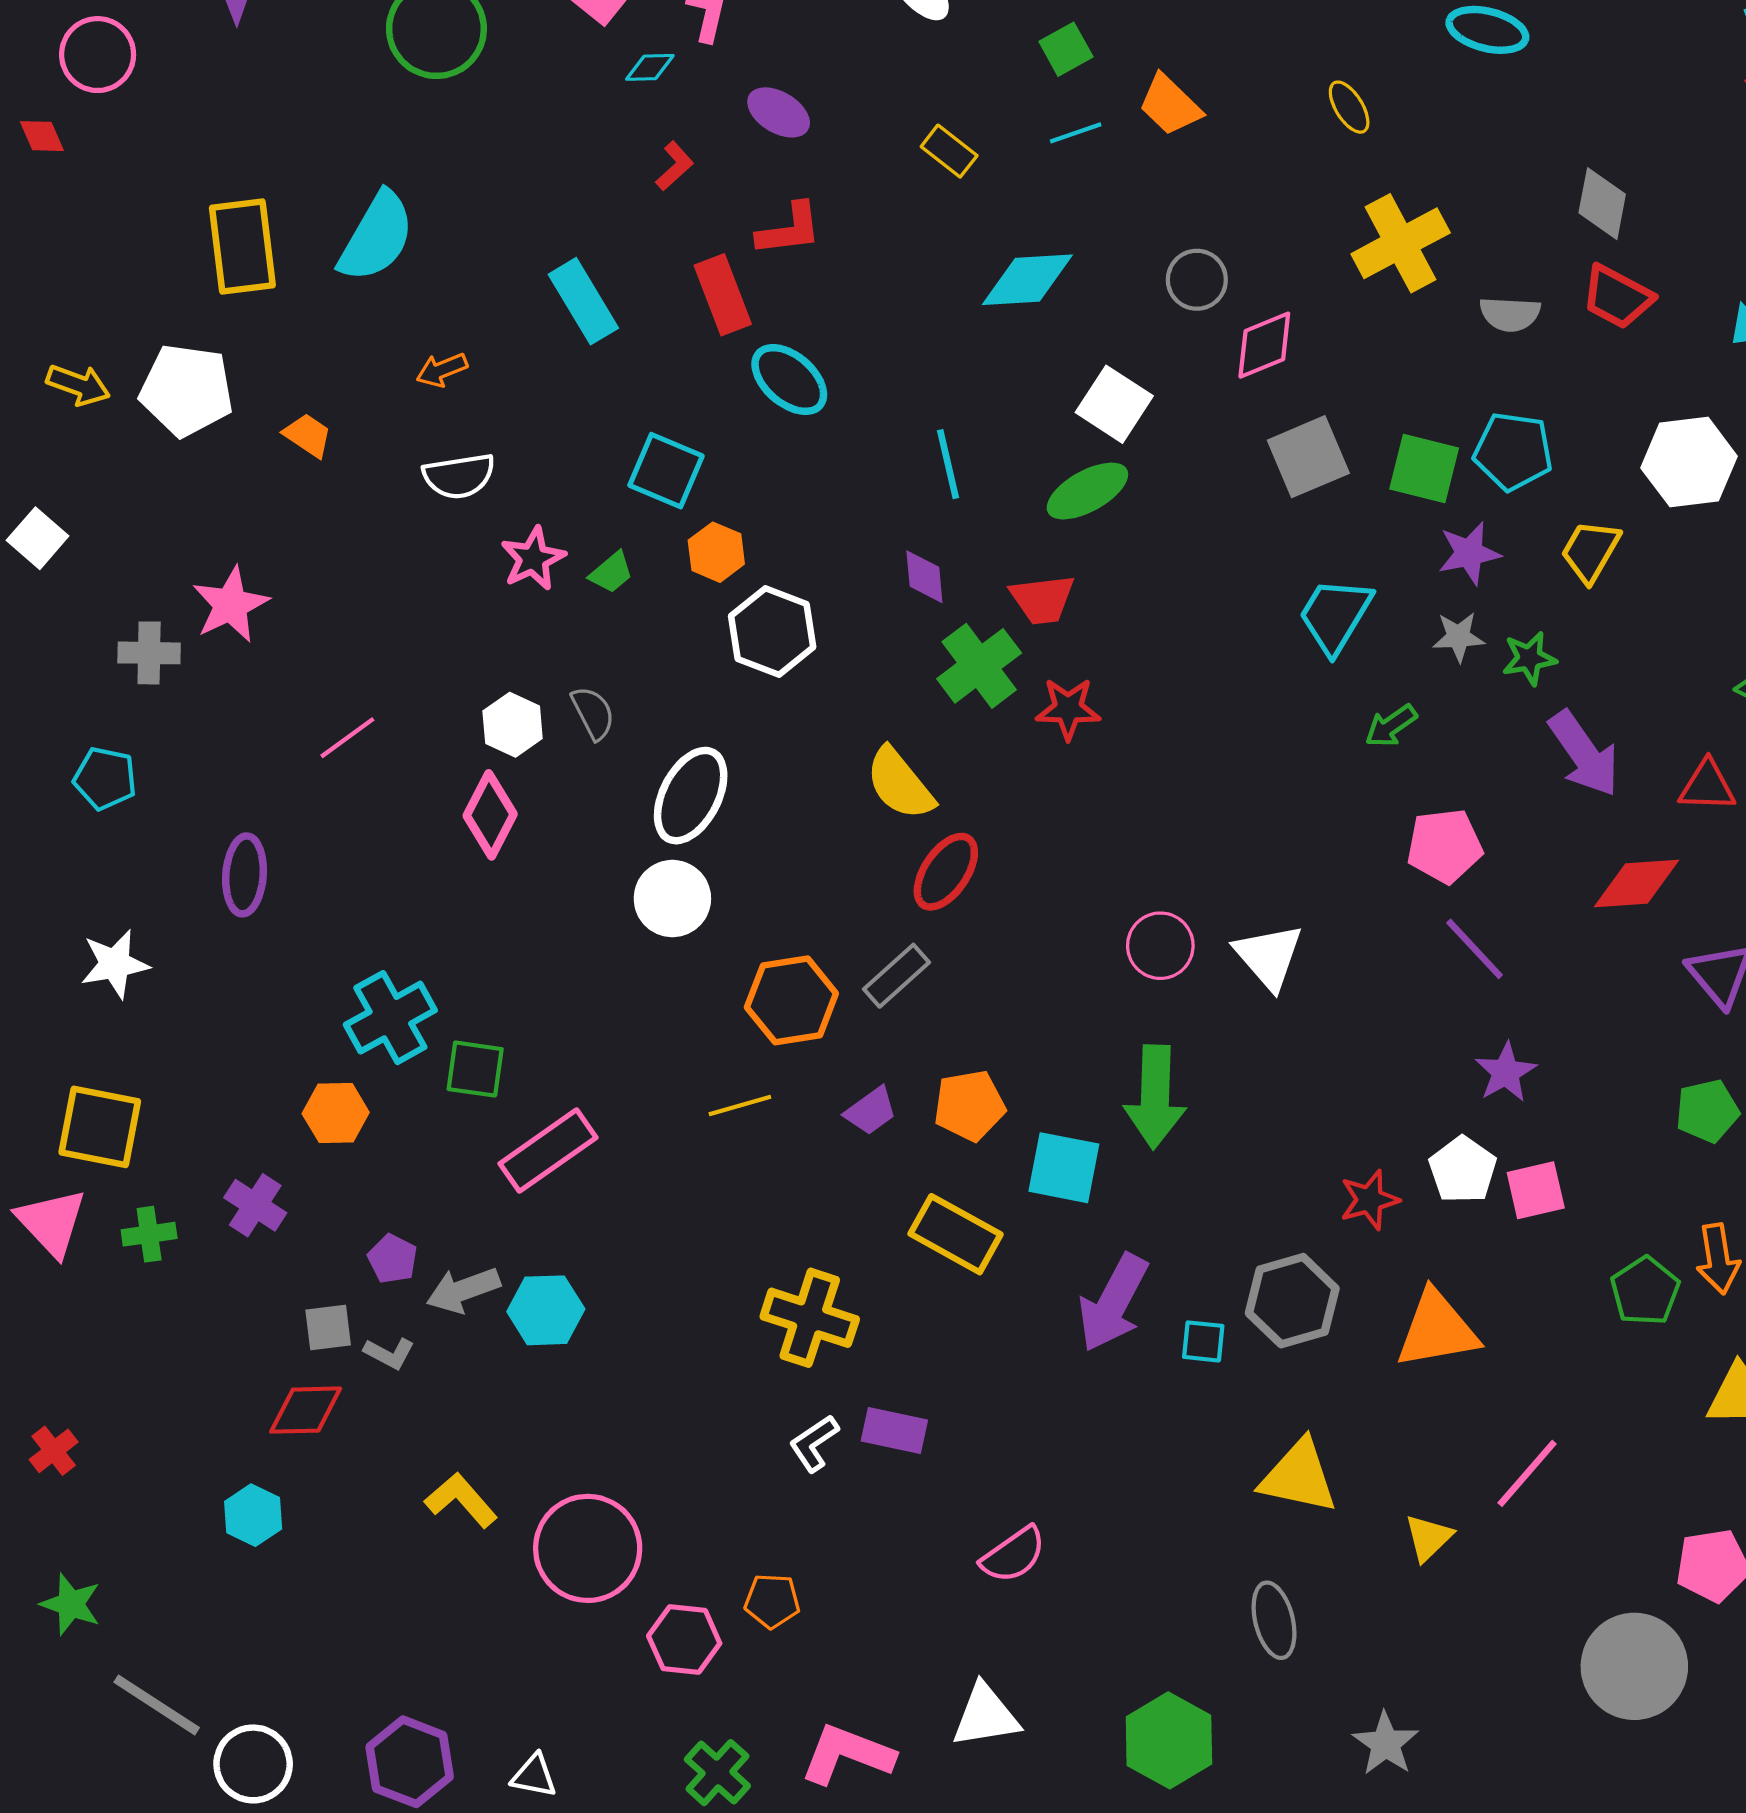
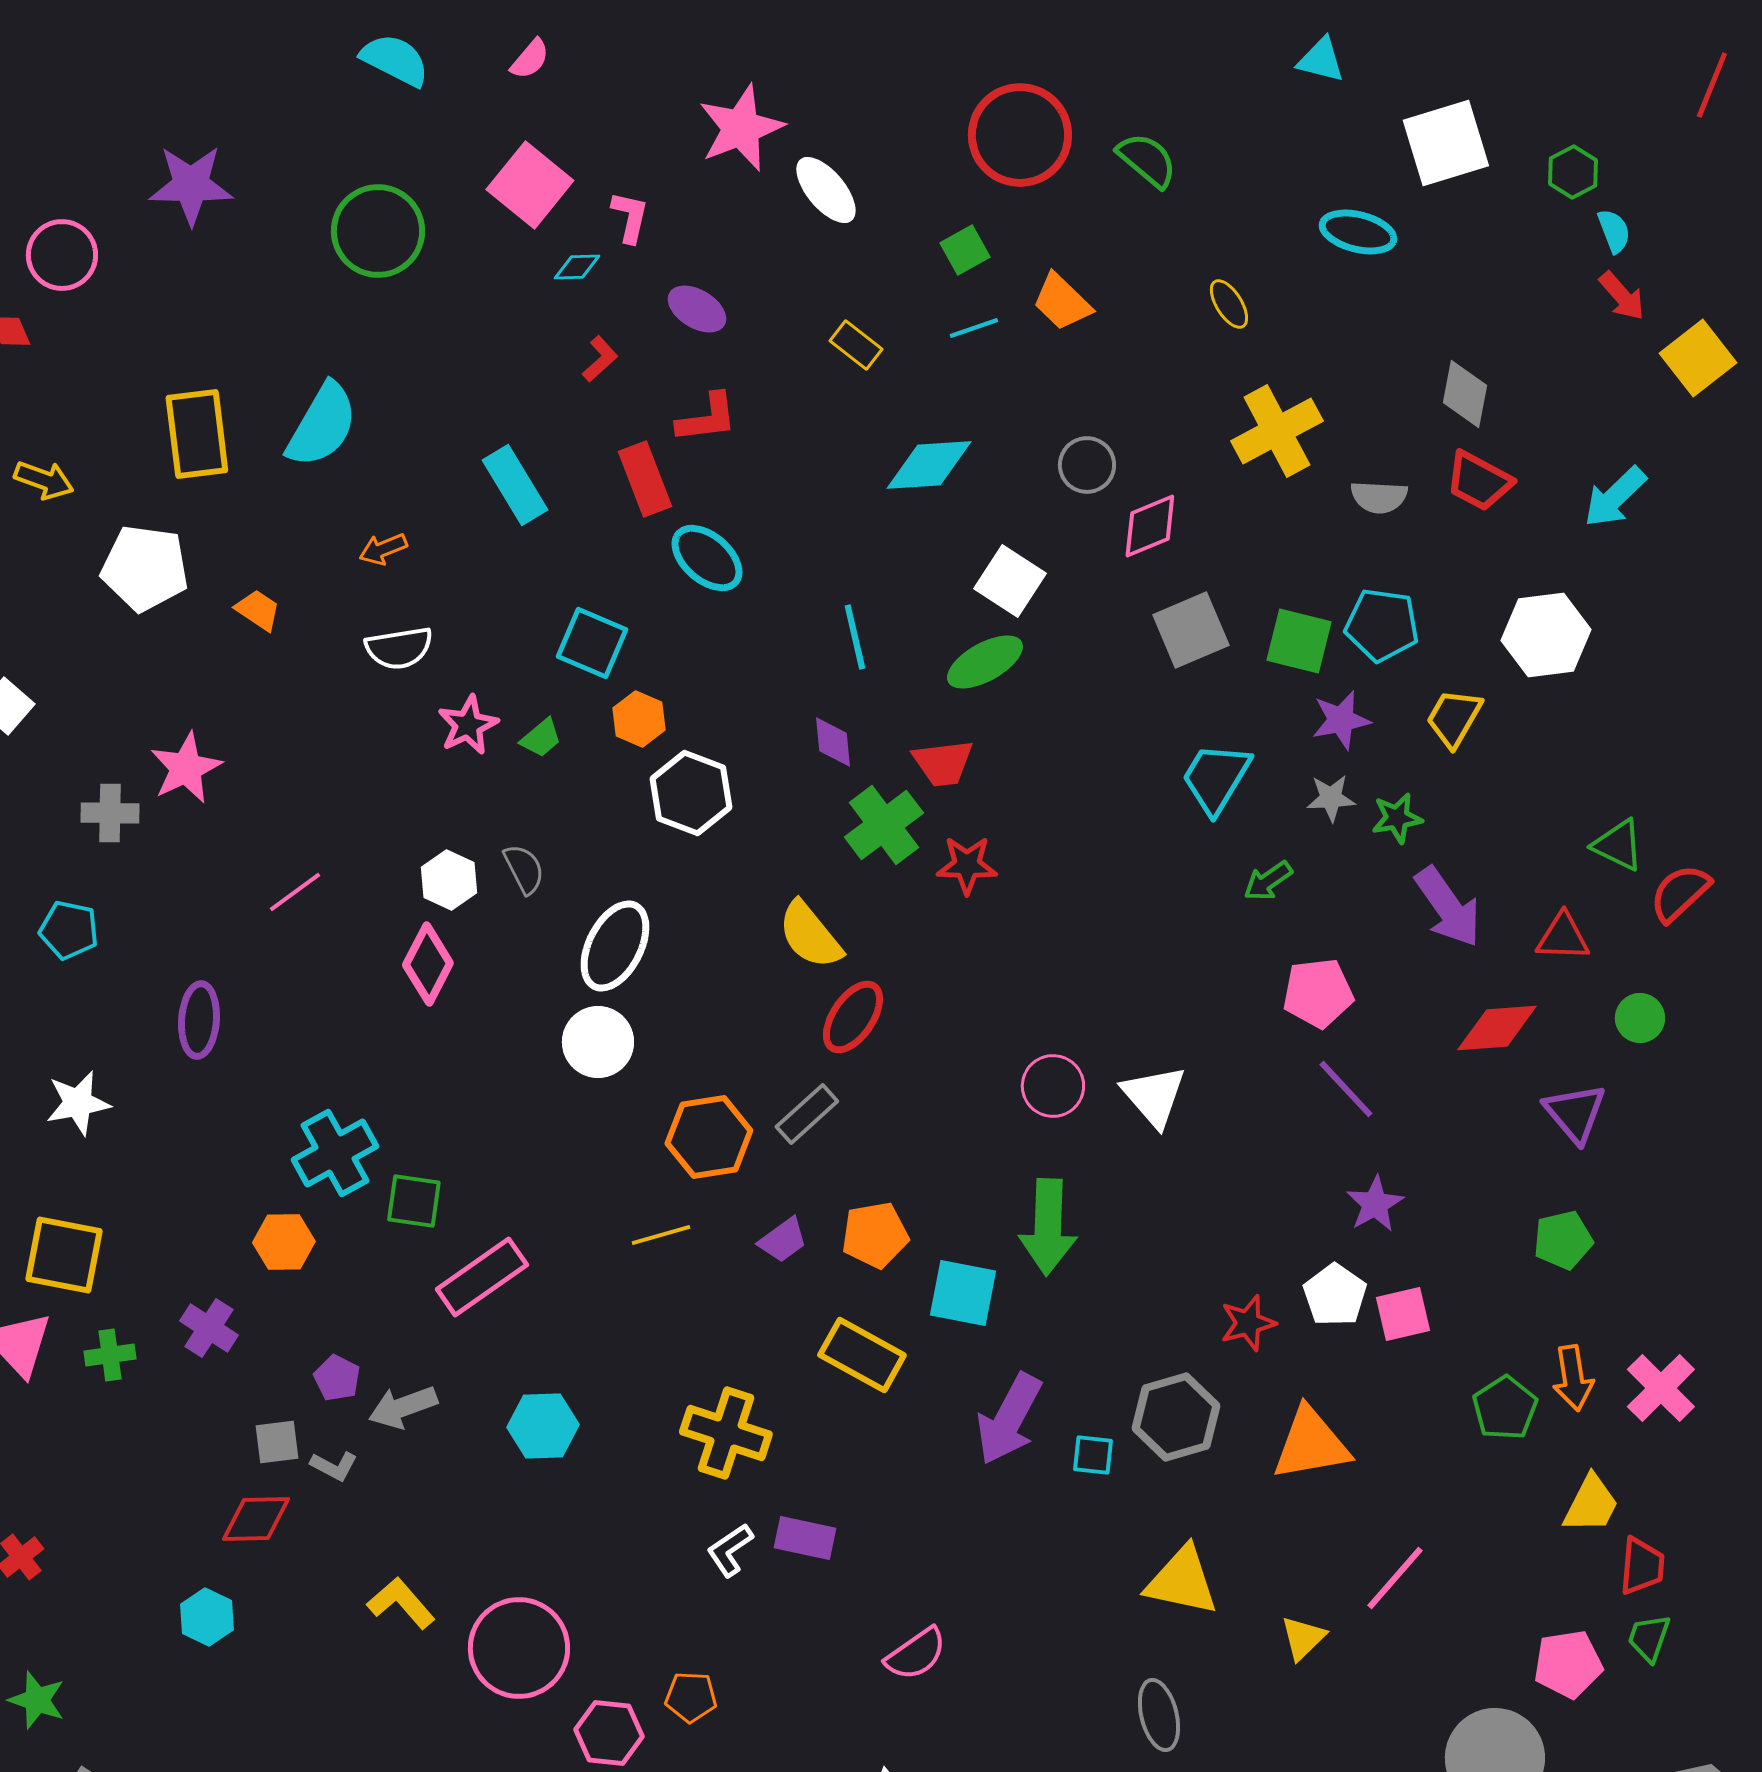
yellow arrow: (78, 385) -> (44, 480), moved
cyan hexagon: (546, 1310) -> (543, 1426), moved

